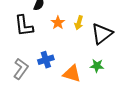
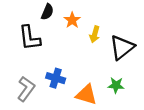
orange star: (58, 23) -> (72, 20), moved
blue cross: (46, 60) -> (56, 78), turned 35

